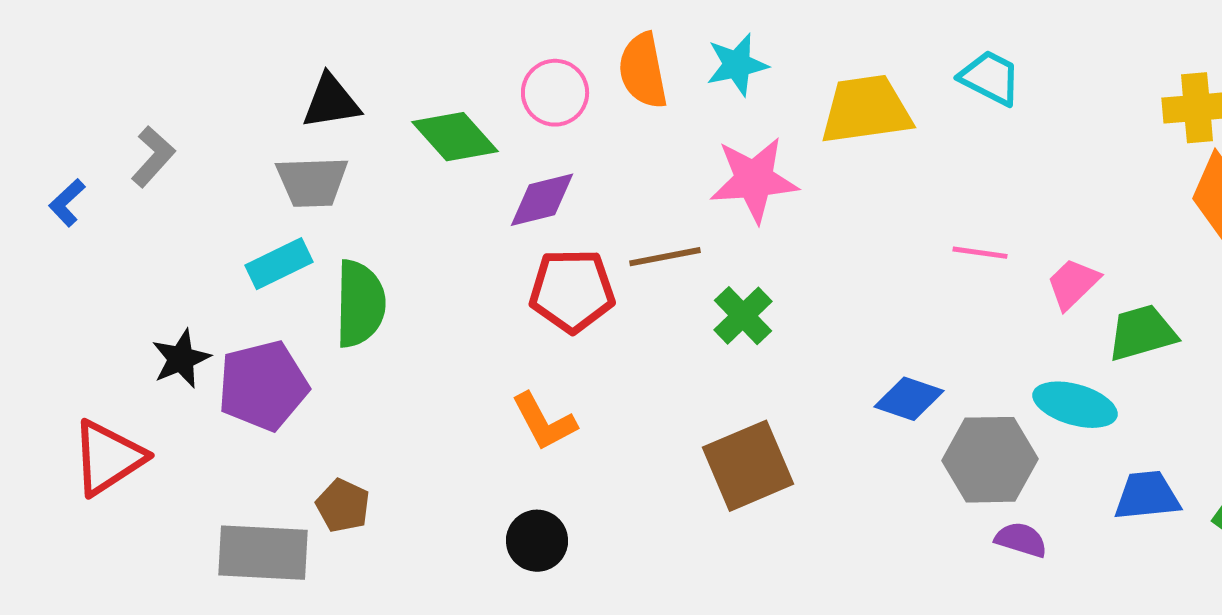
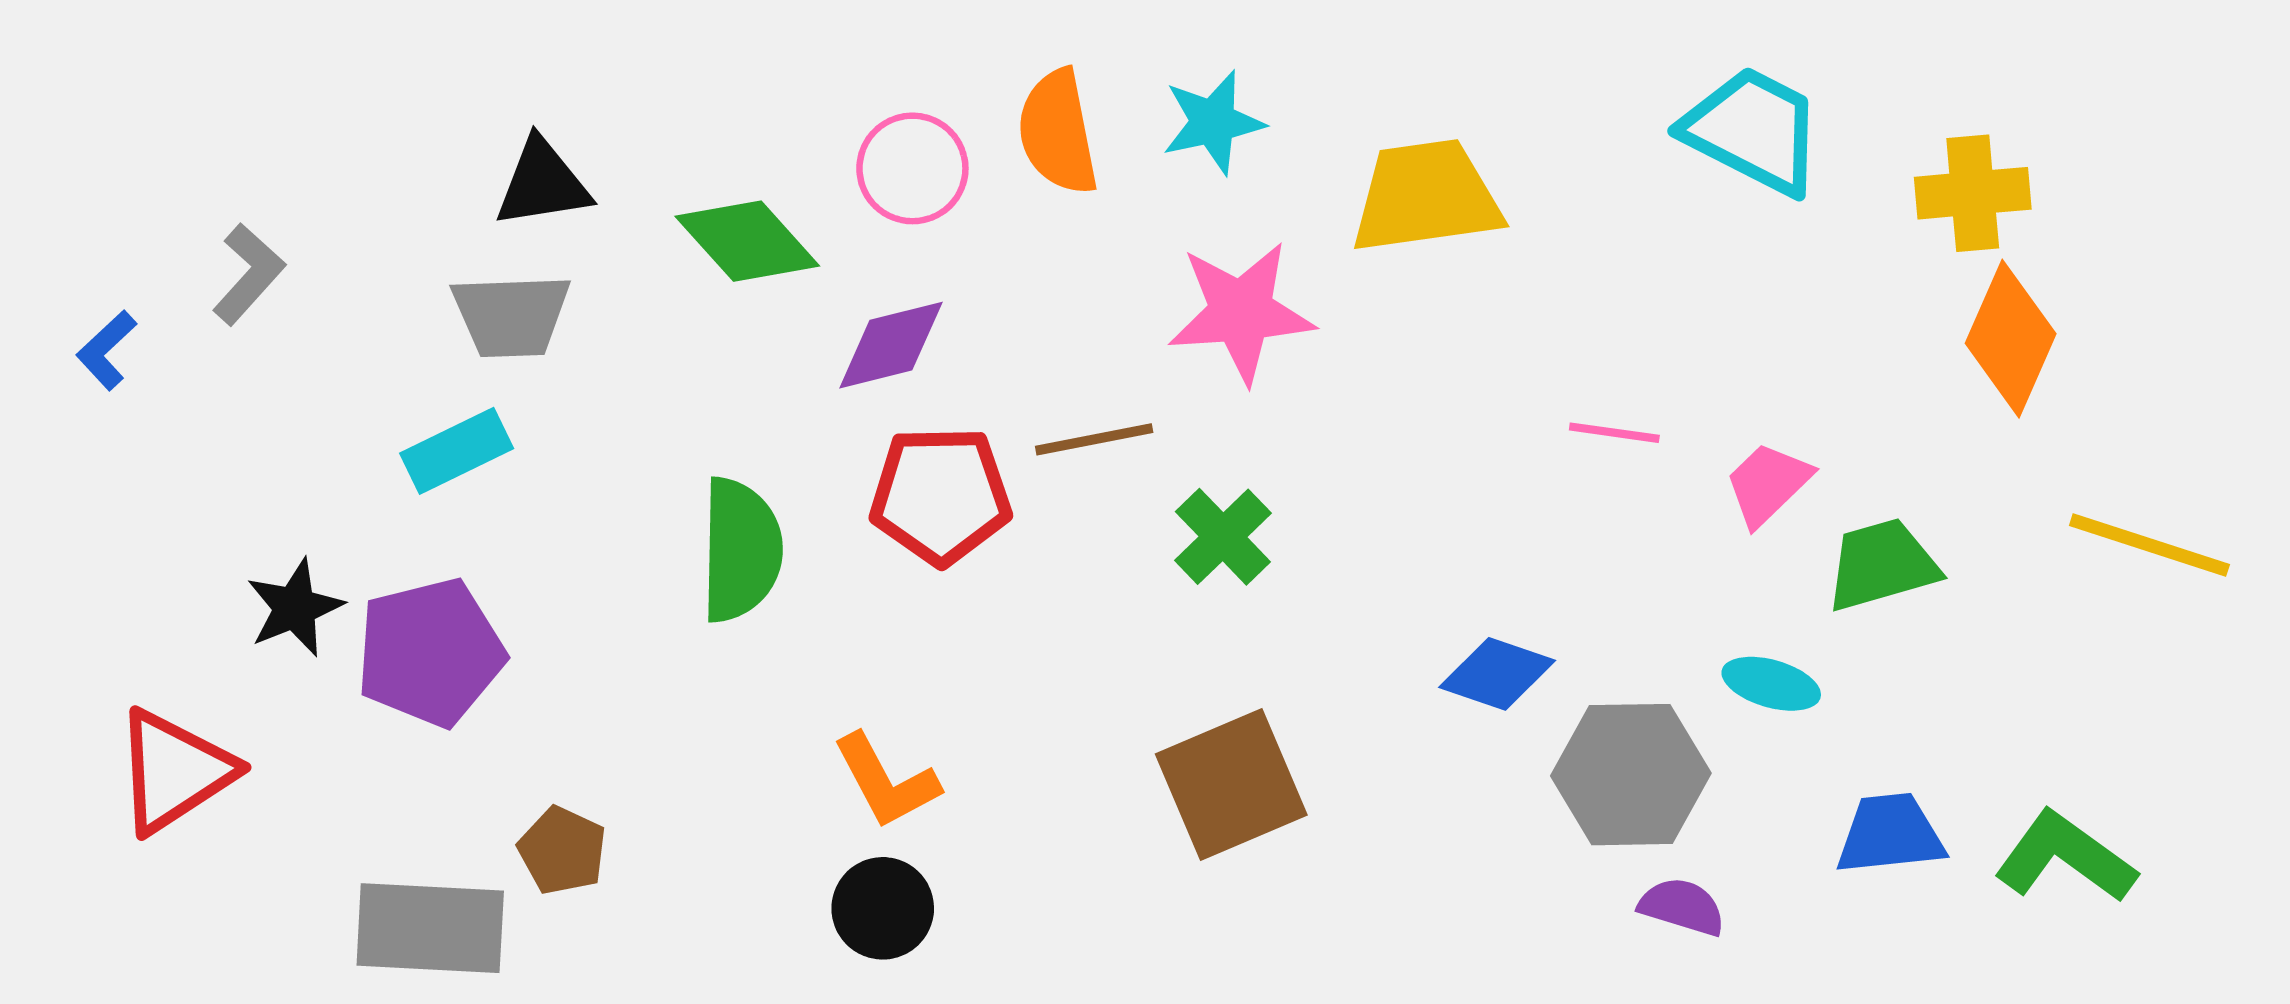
cyan trapezoid: (990, 78) -> (1753, 130), moved, size x1.4
green semicircle: (360, 304) -> (741, 550), moved
cyan ellipse: (1075, 405) -> (1771, 684), size x0.7
orange L-shape: (544, 422) -> (886, 781), moved

